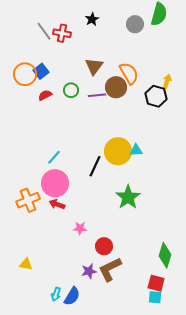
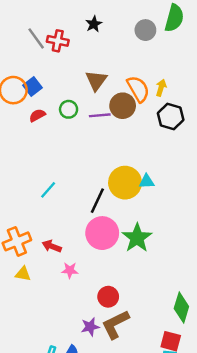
yellow arrow: (167, 81) -> (161, 88), moved
pink circle: (55, 183) -> (102, 233), moved
pink star: (80, 228) -> (70, 270), moved
yellow triangle: (26, 264) -> (23, 274), moved

